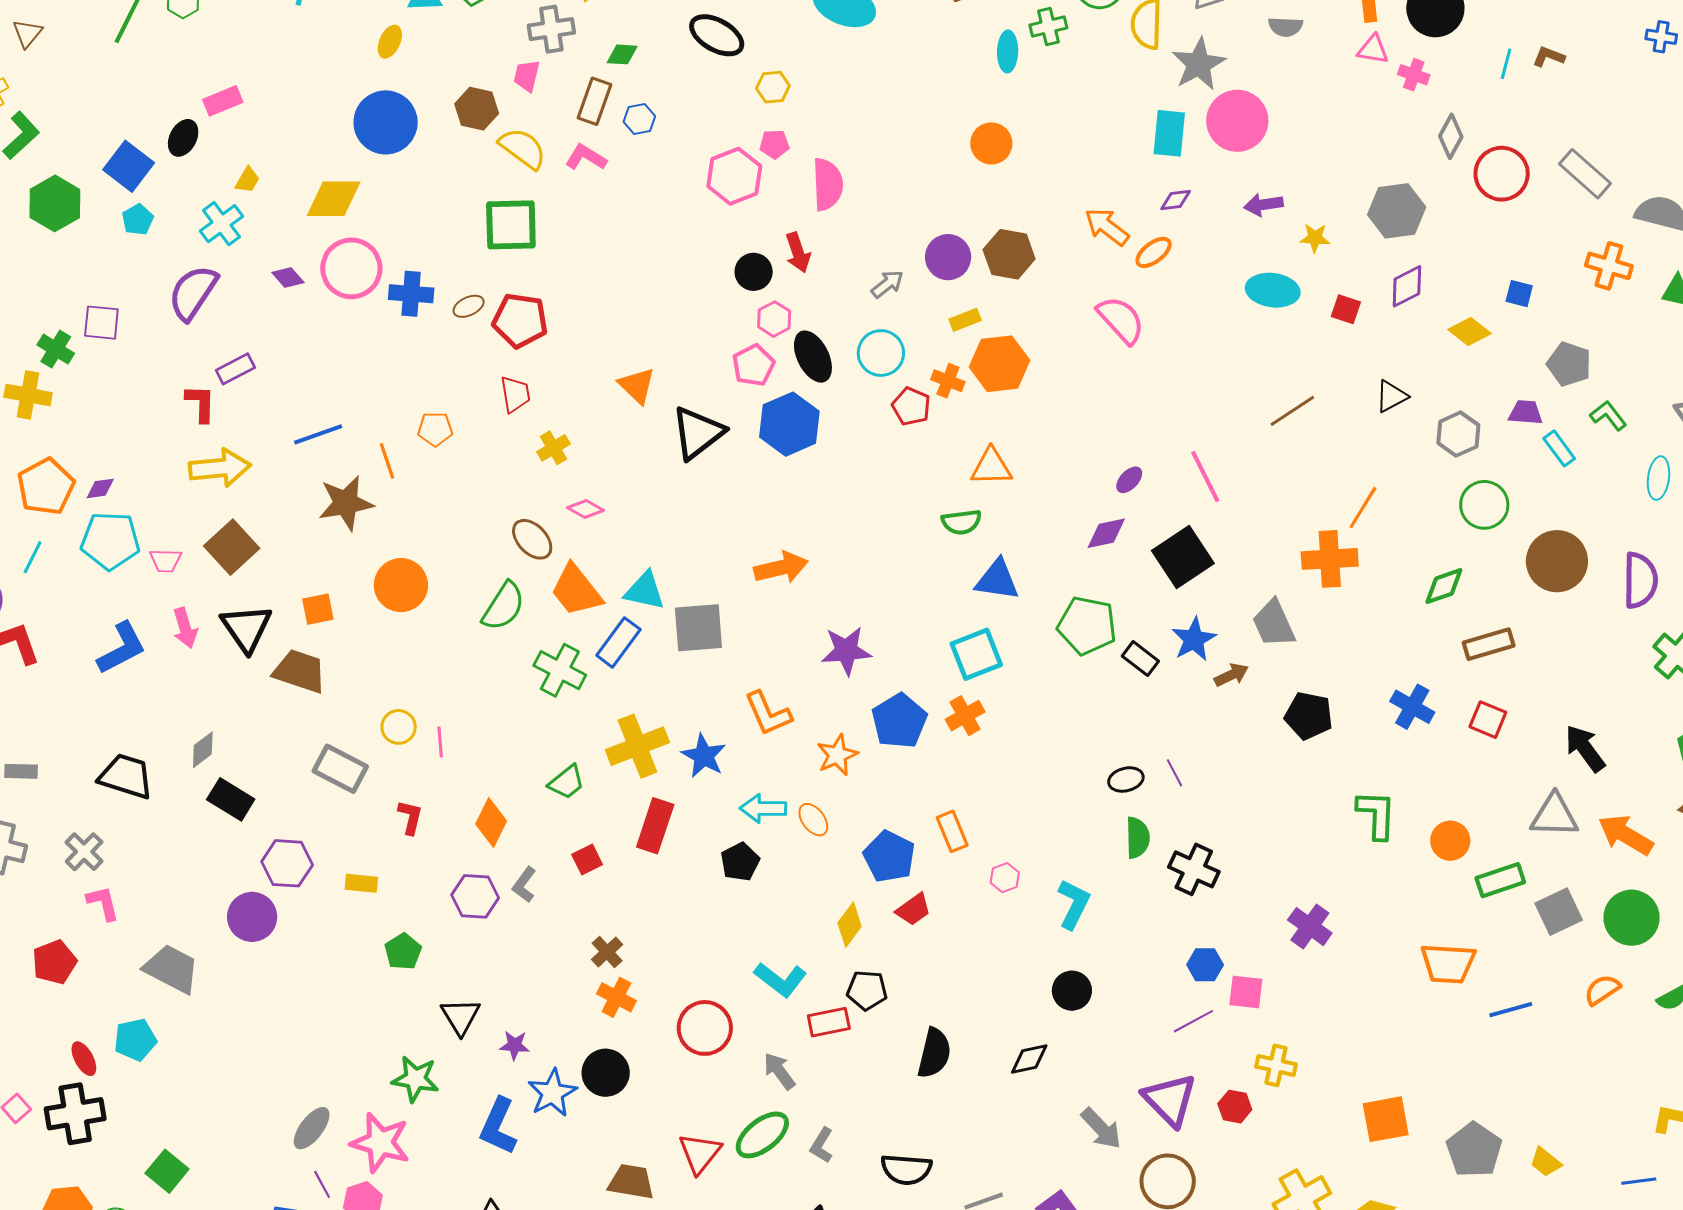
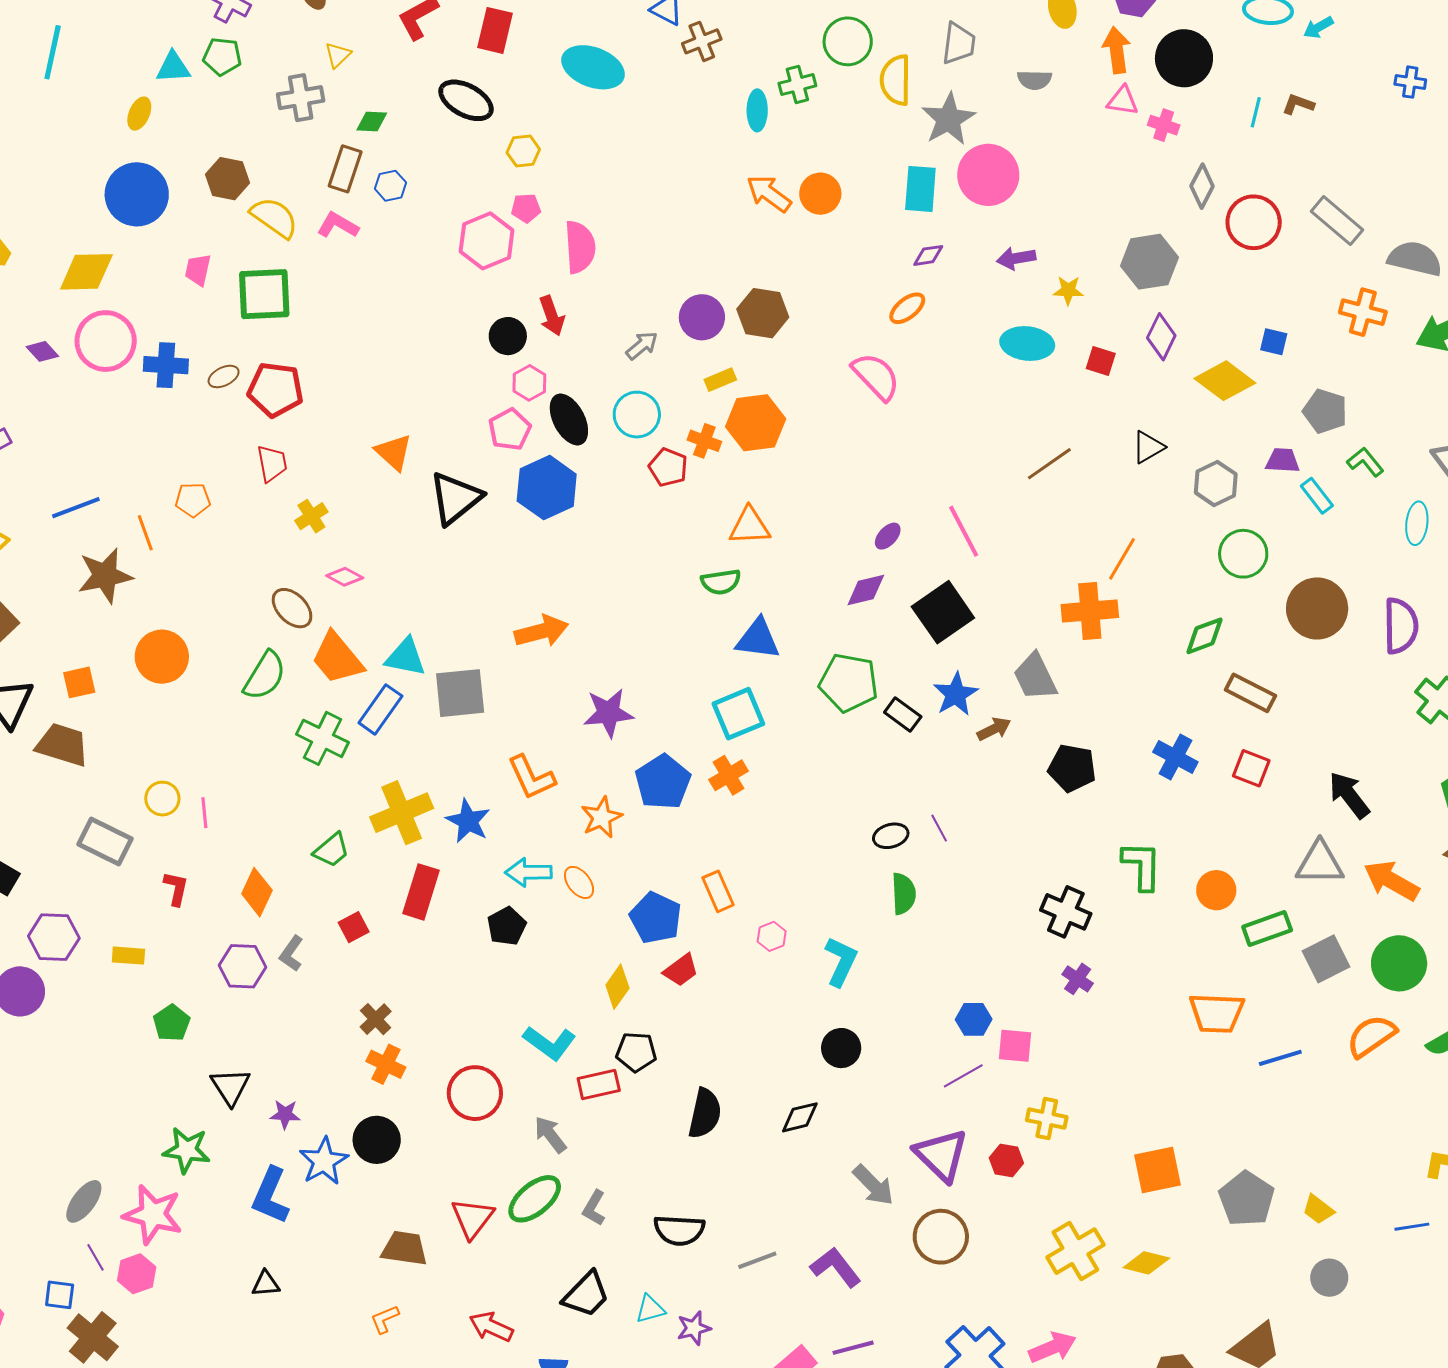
pink trapezoid: (527, 76) -> (198, 270), moved
orange circle: (991, 143) -> (820, 194), moved
orange arrow: (1107, 227) -> (769, 194), moved
purple diamond: (1407, 286) -> (1161, 337), turned -36
yellow diamond: (1470, 331) -> (1225, 381), size x1.4
brown rectangle: (1489, 644) -> (1250, 693), turned 45
black cross: (1194, 869) -> (1066, 912), moved
purple cross: (1310, 927) -> (1078, 979), size x0.7
orange semicircle: (1602, 990) -> (1371, 1036), size x1.4

